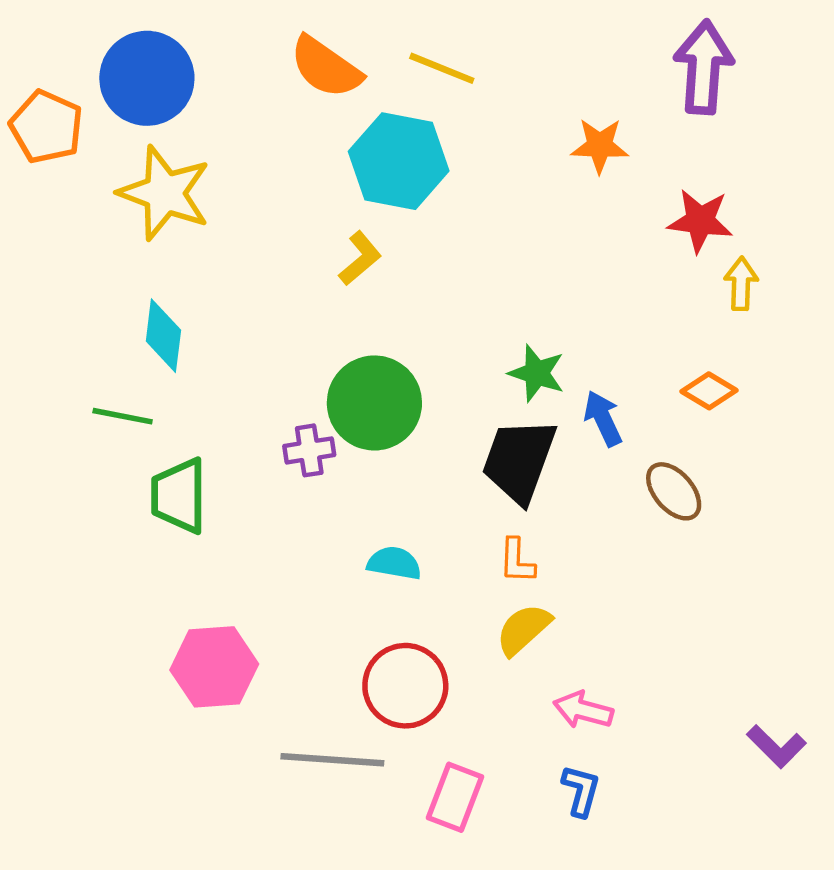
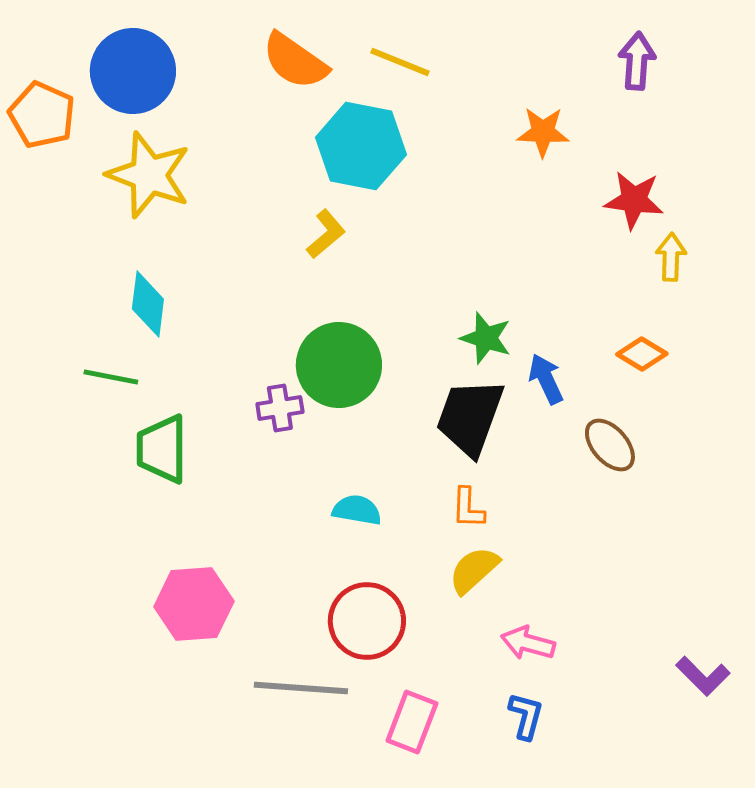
purple arrow: (704, 67) -> (637, 61), size x0.7

